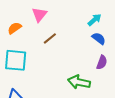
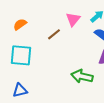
pink triangle: (39, 15) -> (73, 19), moved

